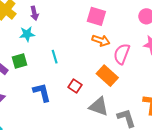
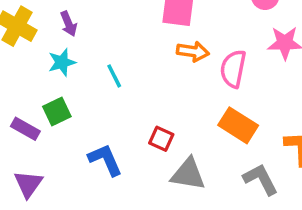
cyan line: (55, 57) -> (114, 76), moved
orange rectangle: (107, 76) -> (238, 125), moved
gray triangle: (99, 106) -> (188, 174), moved

